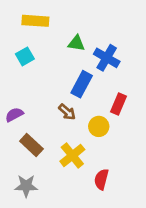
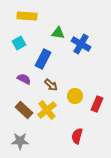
blue rectangle: (82, 84) -> (43, 59), moved
red rectangle: (119, 104) -> (97, 104), moved
purple semicircle: (14, 115) -> (24, 79), moved, turned 56
yellow cross: (72, 155) -> (47, 110), moved

